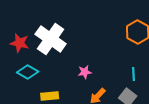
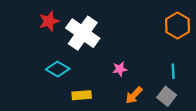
red star: (20, 43) -> (49, 21), moved, turned -30

